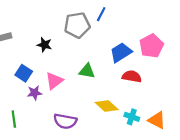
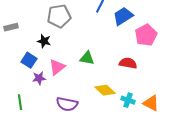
gray pentagon: (77, 25) -> (59, 16), moved
black star: (44, 45) -> (44, 41), moved
blue trapezoid: (121, 52) -> (123, 16), moved

